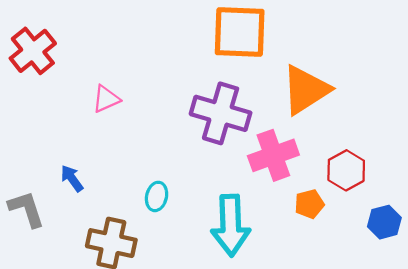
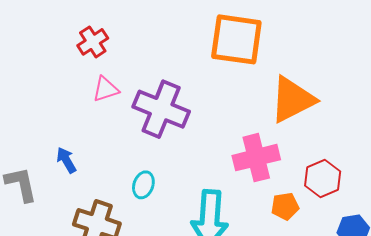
red cross: (33, 51) -> (93, 42), moved, size x0.7
purple cross: (221, 113) -> (161, 109), moved

